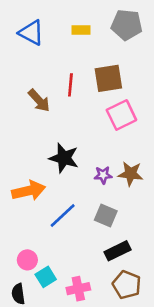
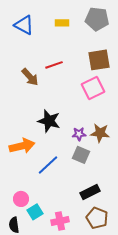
brown square: (108, 78) -> (99, 60), moved
red line: (70, 85) -> (54, 65), turned 66
gray square: (106, 216) -> (81, 155), moved

